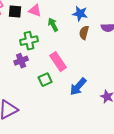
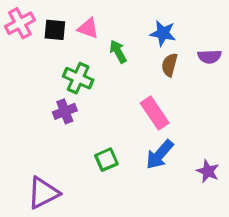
green cross: (29, 41) -> (78, 78), turned 36
pink rectangle: (58, 62) -> (155, 113), moved
green square: (45, 80) -> (106, 160), moved

